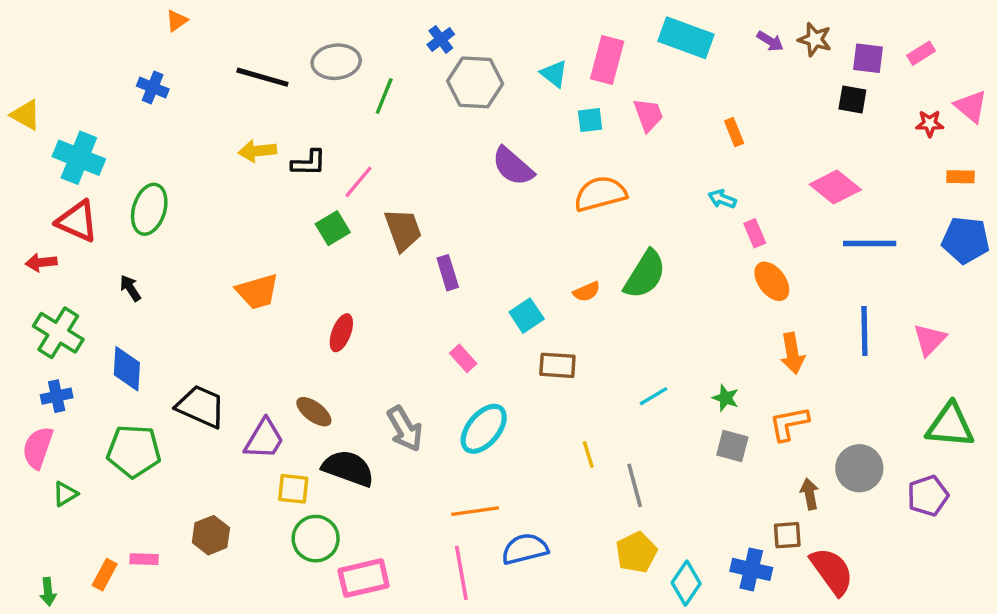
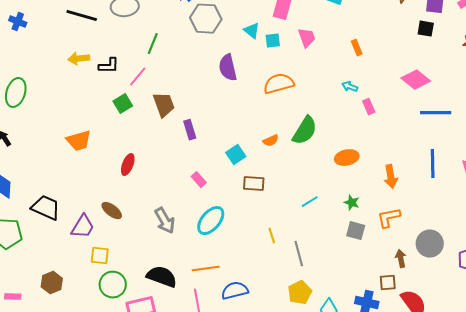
cyan triangle: (554, 74) -> (252, 31), moved
green line: (384, 96) -> (153, 44), moved
purple semicircle: (513, 166) -> (228, 68), turned 36
orange ellipse: (772, 281) -> (347, 158), moved, turned -65
black semicircle: (348, 468) -> (162, 277), moved

